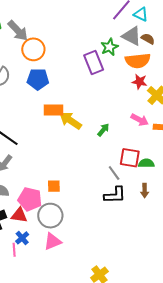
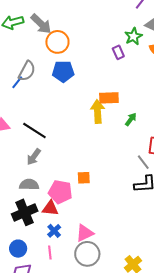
purple rectangle: (94, 62) -> (118, 52), size x0.6
orange rectangle: (54, 110) -> (109, 98), moved
yellow arrow: (70, 121) -> (98, 111), turned 55
gray circle: (50, 216) -> (87, 254), moved
pink line: (14, 250) -> (50, 253), moved

